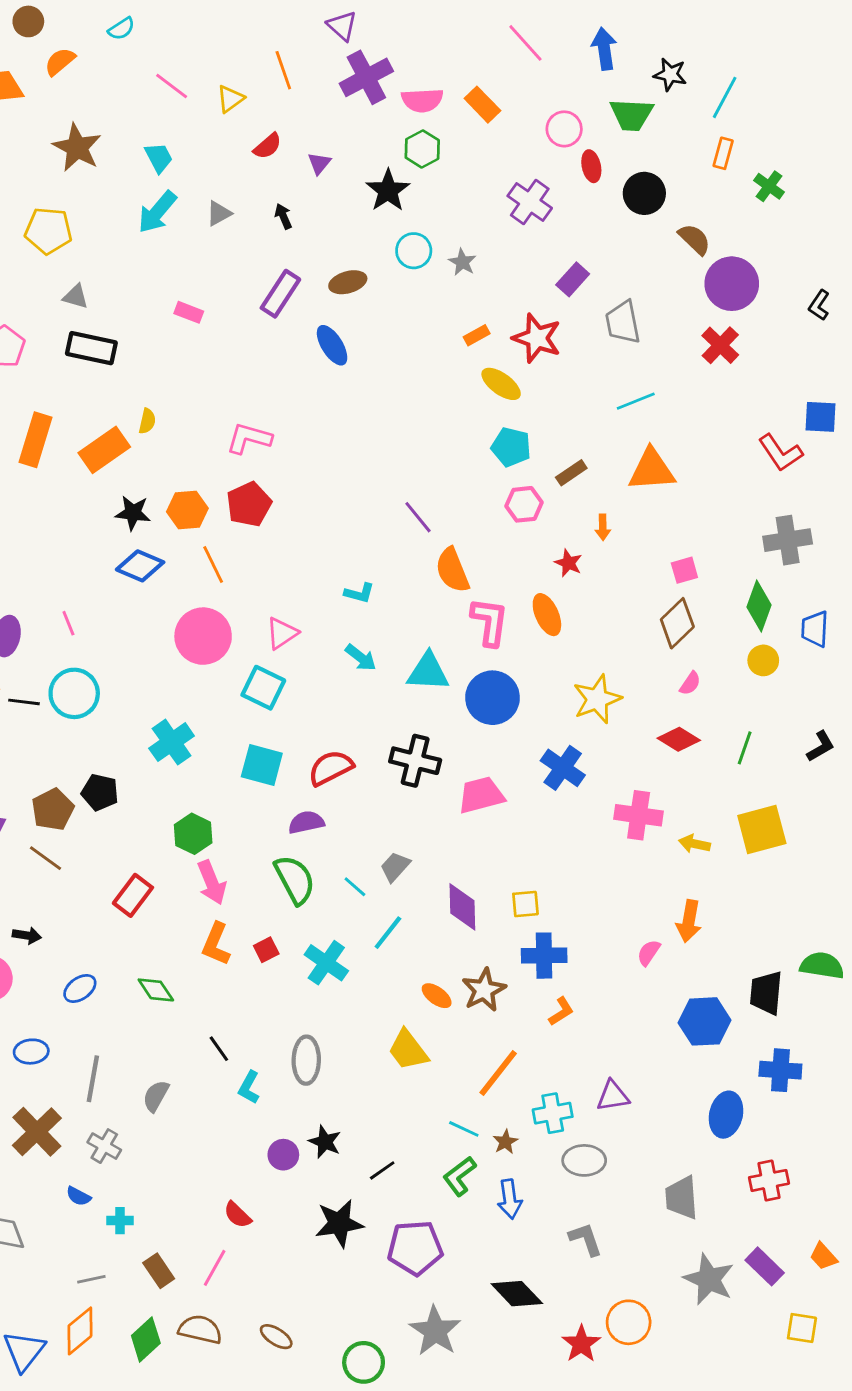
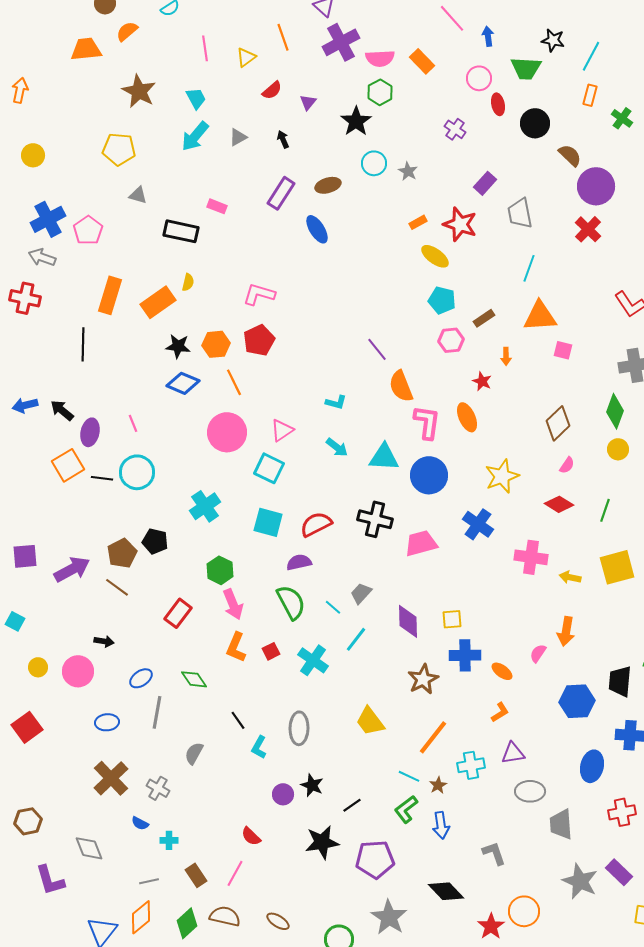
blue arrow: (604, 49) -> (488, 36), moved, size x0.7
pink line: (172, 86) -> (205, 48), turned 45
purple cross: (530, 202) -> (455, 129), size x0.7
black rectangle: (91, 348) -> (181, 231), moved
cyan line: (636, 401) -> (529, 268), turned -48
pink square: (684, 570) -> (563, 350), moved, turned 30
orange ellipse: (437, 996) -> (502, 671), moved
orange L-shape: (561, 1011) -> (500, 712), moved
gray line: (93, 1079) -> (157, 712), moved
gray ellipse: (584, 1160) -> (530, 791), moved

